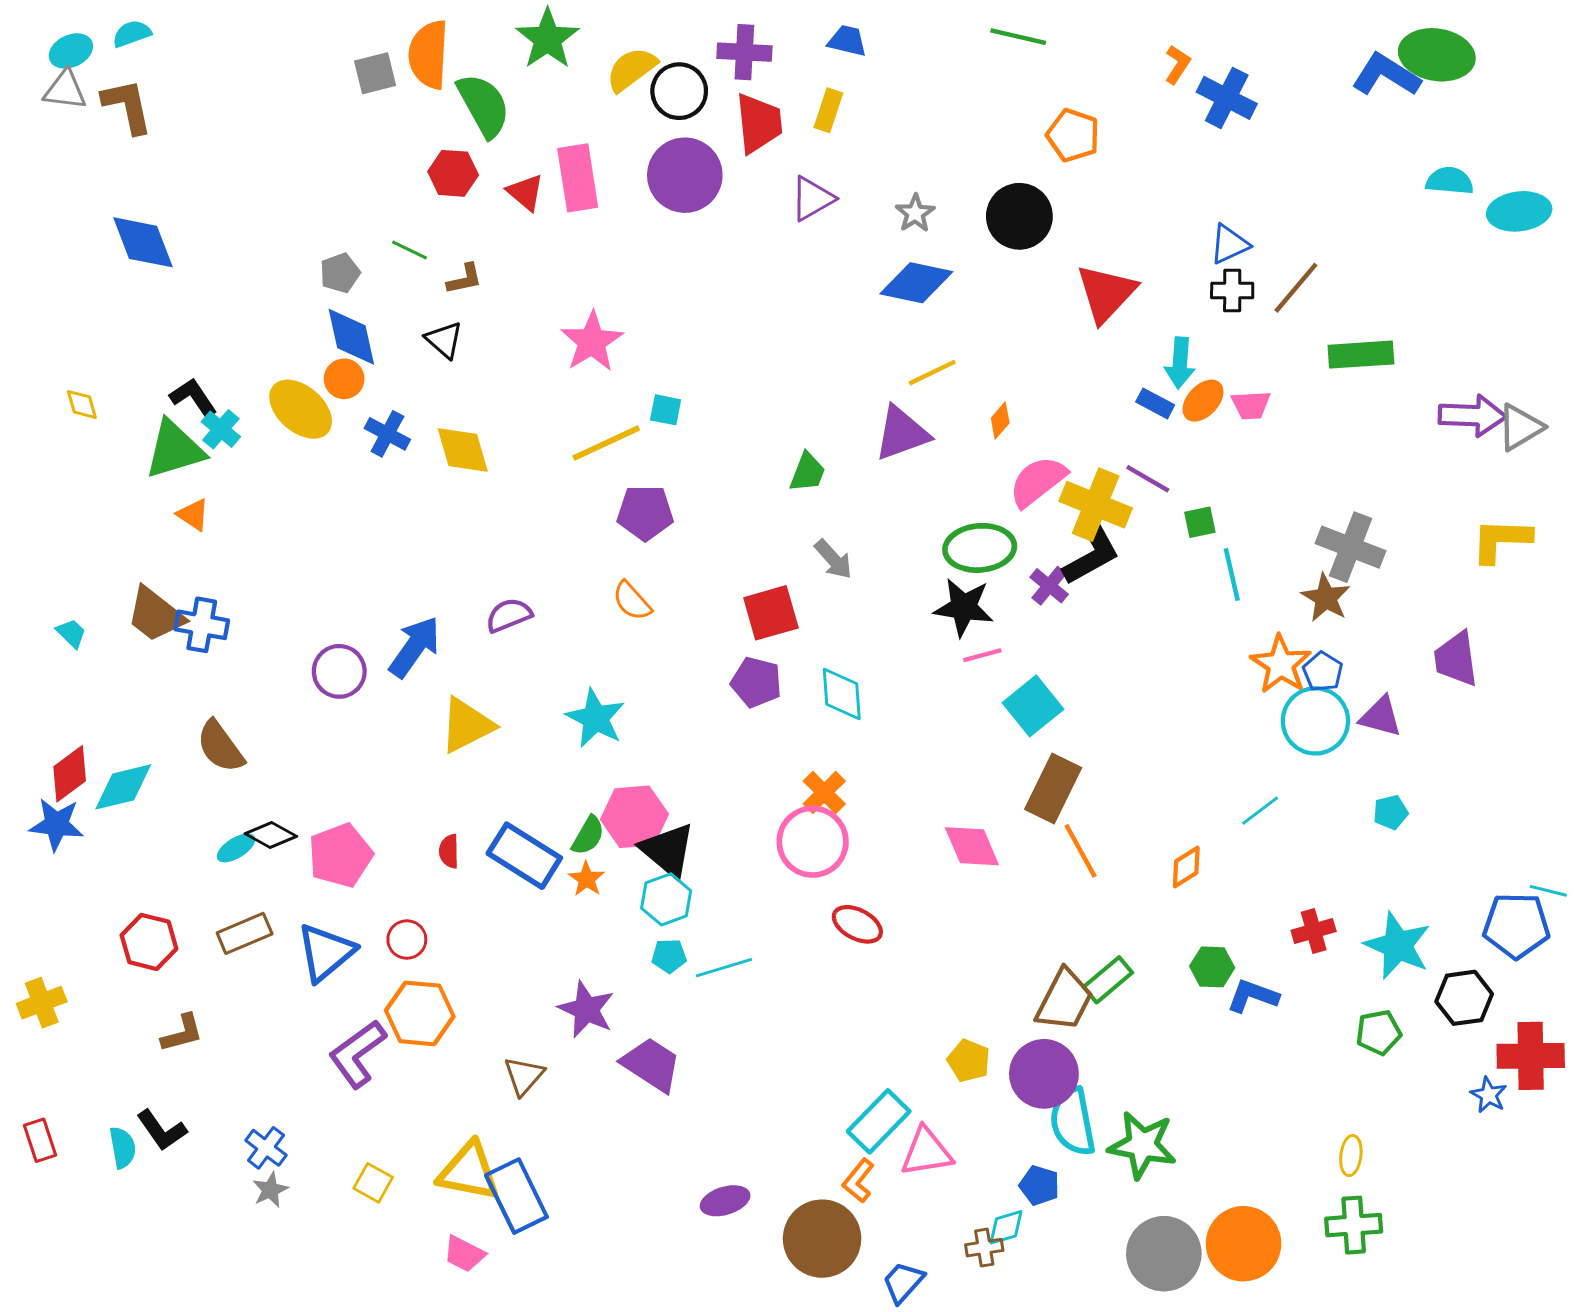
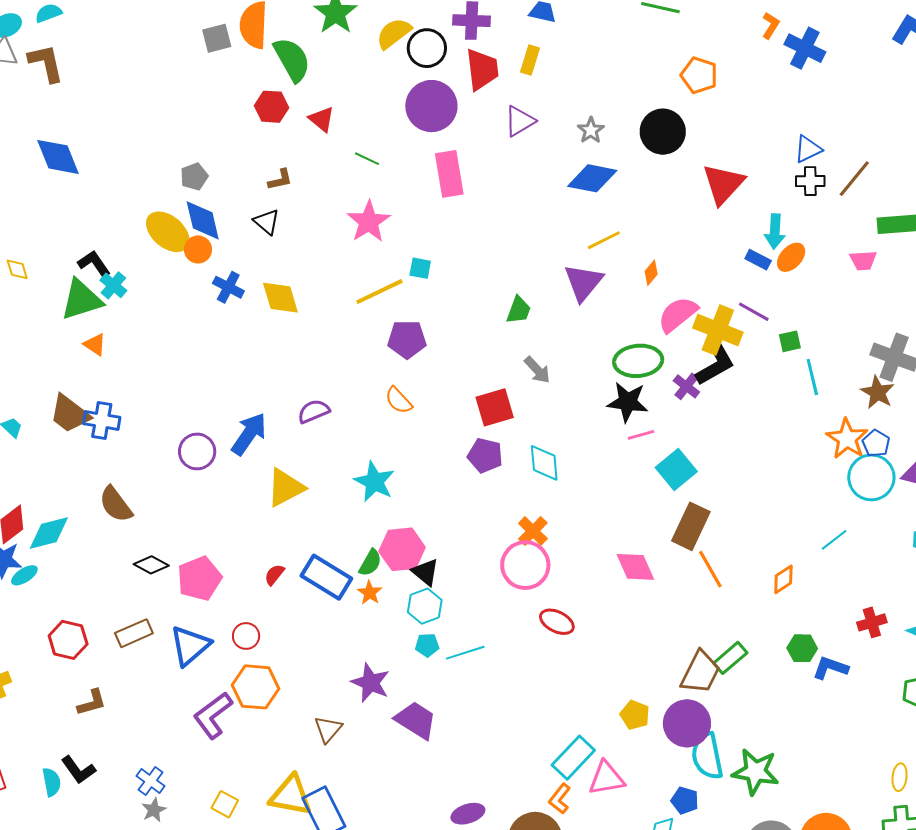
pink rectangle: (578, 178) -> (449, 174), moved
green line: (409, 250) -> (367, 159), moved
pink trapezoid: (1251, 405) -> (863, 261), moved
yellow ellipse: (301, 409) -> (168, 232), moved
purple triangle: (902, 433) -> (583, 282), turned -30
cyan ellipse: (236, 848) -> (24, 575), moved
black triangle: (668, 850) -> (425, 572), size x0.7
red semicircle: (449, 851) -> (274, 575), turned 40

